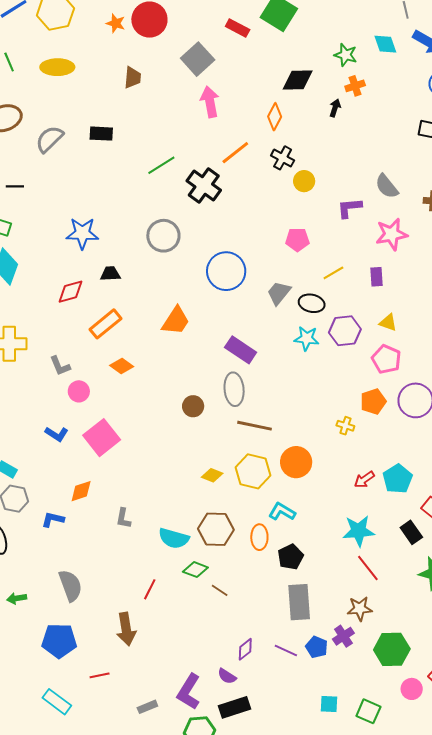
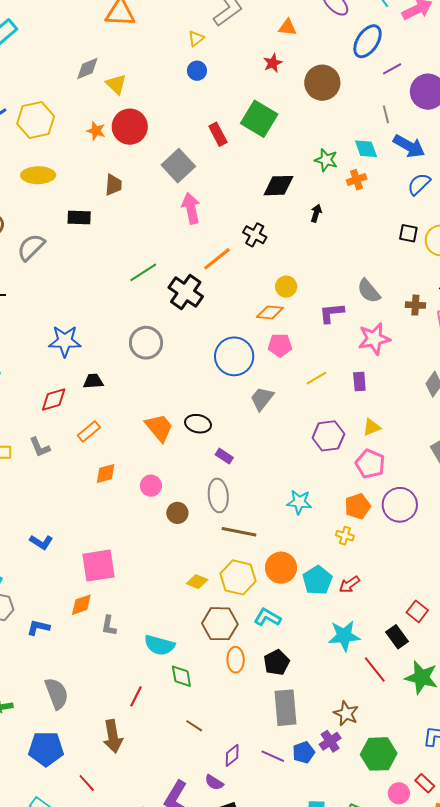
red rectangle: (238, 28) -> (218, 134), turned 35
orange cross: (355, 86) -> (357, 180), moved
orange diamond: (275, 117) -> (270, 312), moved, turned 68
black rectangle: (101, 134) -> (79, 217), moved
black cross: (283, 158) -> (255, 235), moved
blue circle: (226, 271) -> (234, 356), moved
black ellipse: (312, 303) -> (198, 424), moved
orange trapezoid: (176, 321) -> (159, 428), turned -72
yellow triangle: (388, 323) -> (372, 427), turned -42
orange rectangle: (105, 324) -> (89, 431), size x0.7
cyan star: (307, 338) -> (299, 502), moved
purple rectangle: (241, 350) -> (224, 456), size x0.6
gray L-shape: (60, 366) -> (40, 447), moved
orange diamond: (122, 366) -> (106, 473), turned -50
pink circle: (79, 391) -> (151, 486), moved
yellow cross: (345, 426) -> (345, 536), moved
pink square: (102, 438) -> (99, 566), moved, turned 30
cyan pentagon: (398, 479) -> (317, 580), moved
orange diamond: (81, 491) -> (81, 605), moved
brown hexagon: (216, 529) -> (220, 624), moved
orange ellipse: (259, 537) -> (236, 660), moved
red line: (368, 568) -> (375, 670), moved
green diamond: (195, 570) -> (181, 676), turned 60
brown line: (220, 590) -> (194, 726), moved
brown star: (360, 609) -> (346, 713), turned 30
blue pentagon: (317, 647) -> (304, 752), turned 30
red line: (100, 675) -> (87, 783), turned 60

